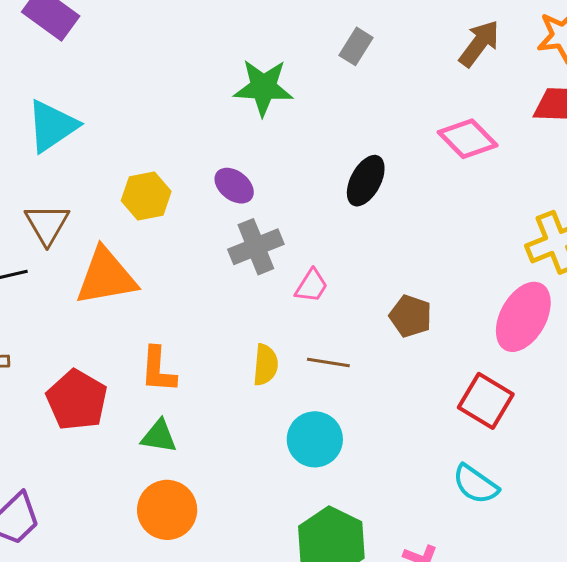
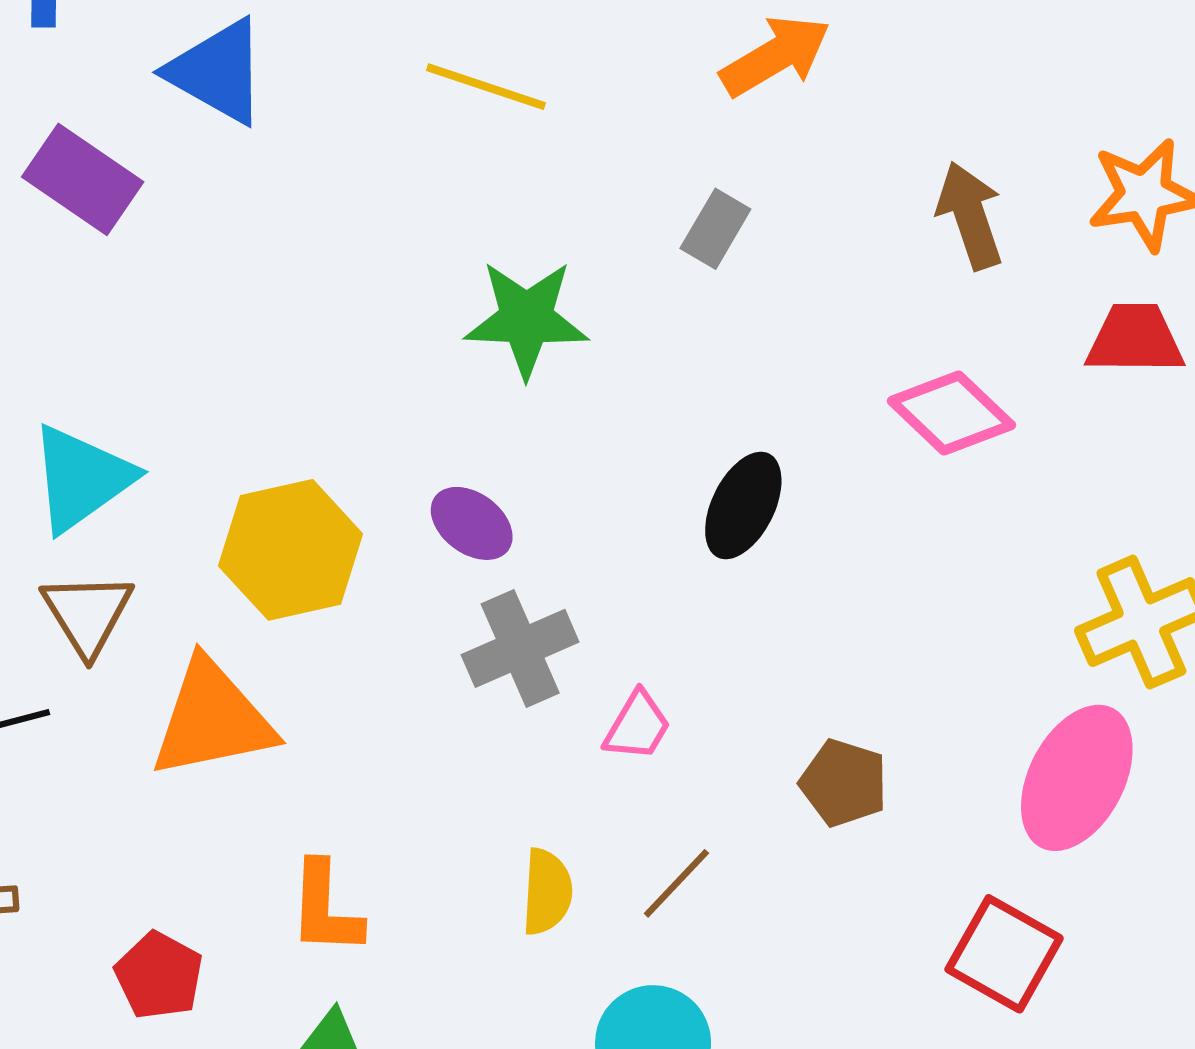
brown arrow: (479, 43) -> (970, 215), turned -54
cyan triangle: (52, 126) -> (81, 478), moved
yellow hexagon: (146, 196) -> (291, 550), size x1.4
brown line: (328, 362) -> (676, 883), turned -54
red pentagon: (77, 400) -> (159, 976), size x0.7

